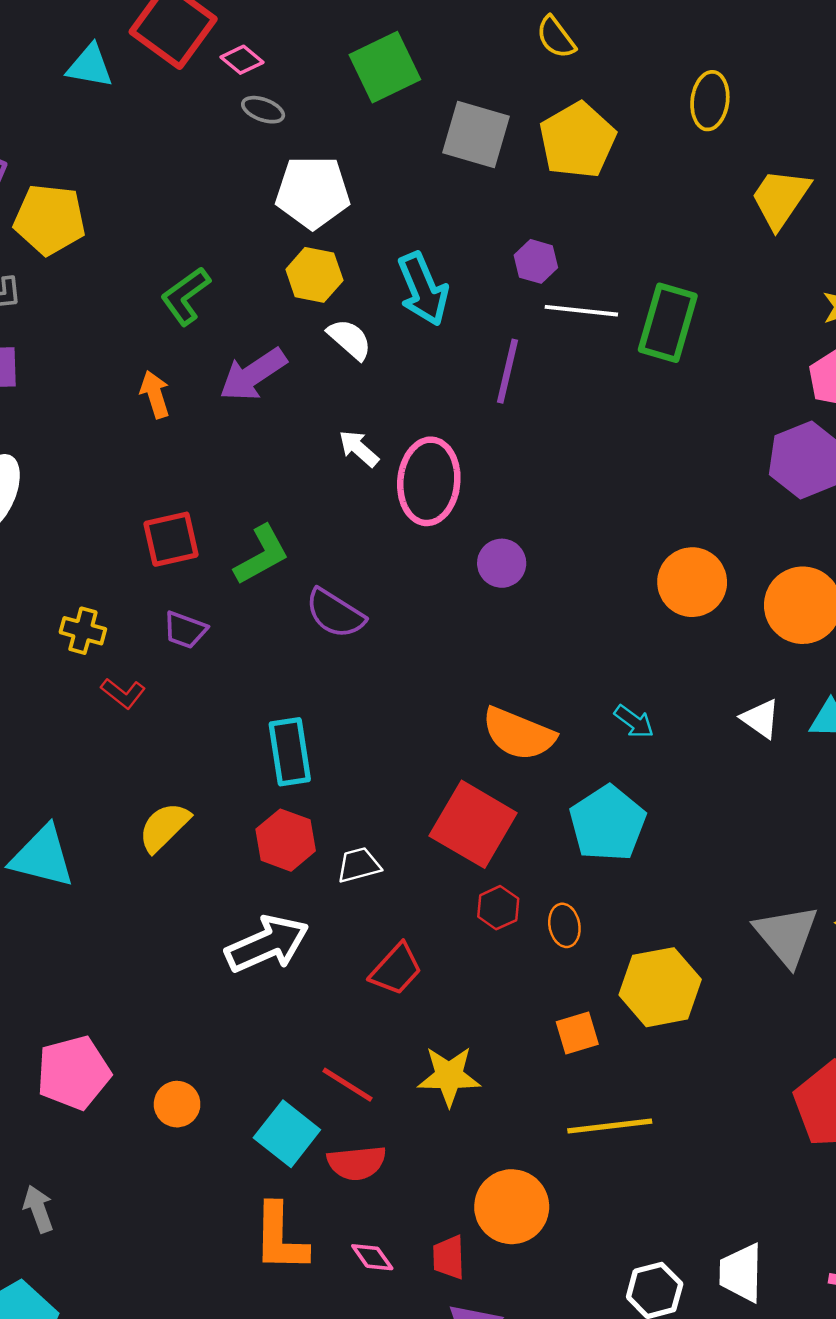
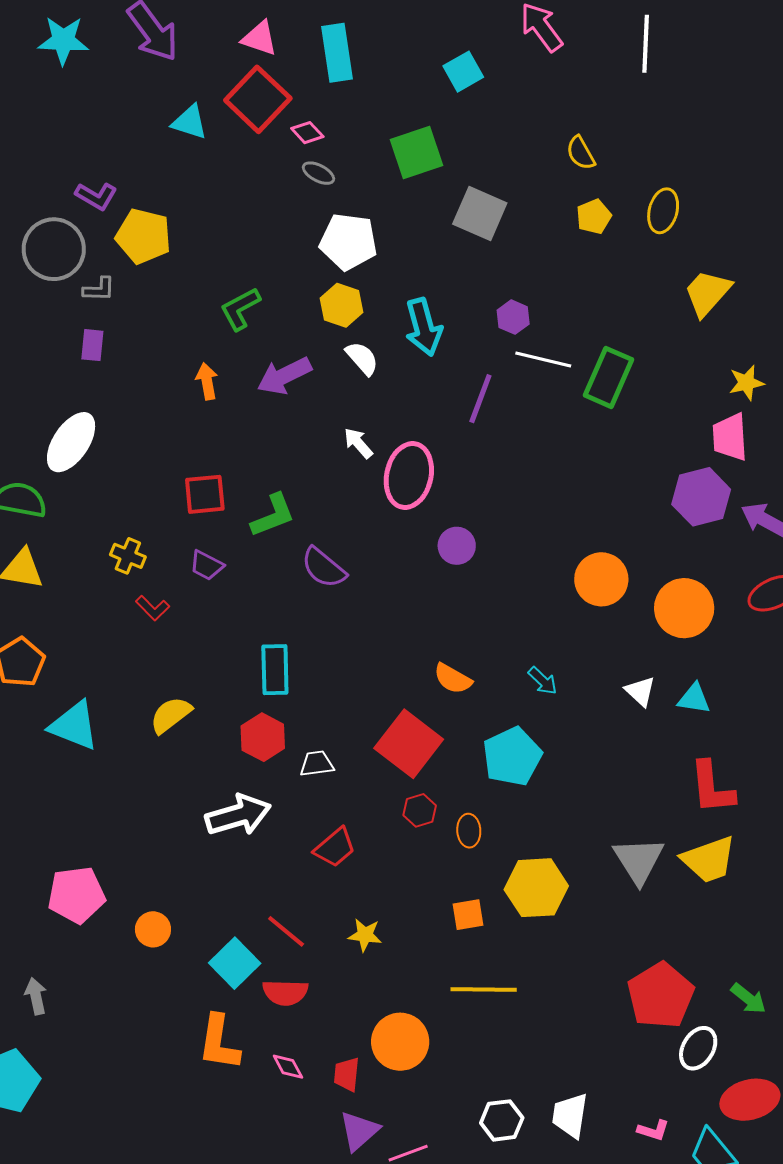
yellow semicircle: (556, 37) -> (581, 153), moved
yellow pentagon: (577, 140) -> (594, 217), moved, size x0.6
orange semicircle: (519, 734) -> (453, 679), size x0.7
yellow star: (449, 1076) -> (365, 935), size x0.7

